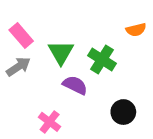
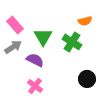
orange semicircle: (136, 30) -> (85, 21), moved
purple semicircle: (75, 85) -> (35, 60), moved

